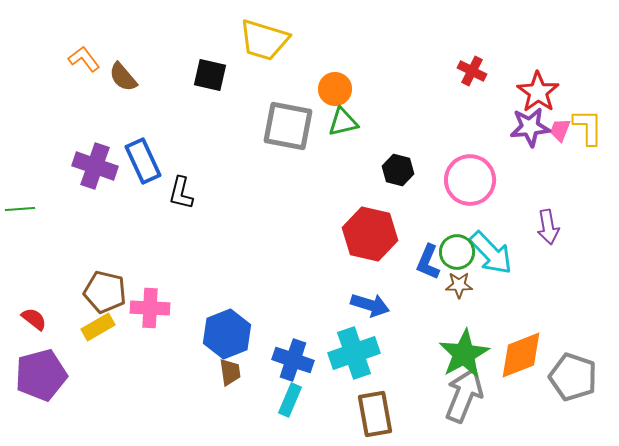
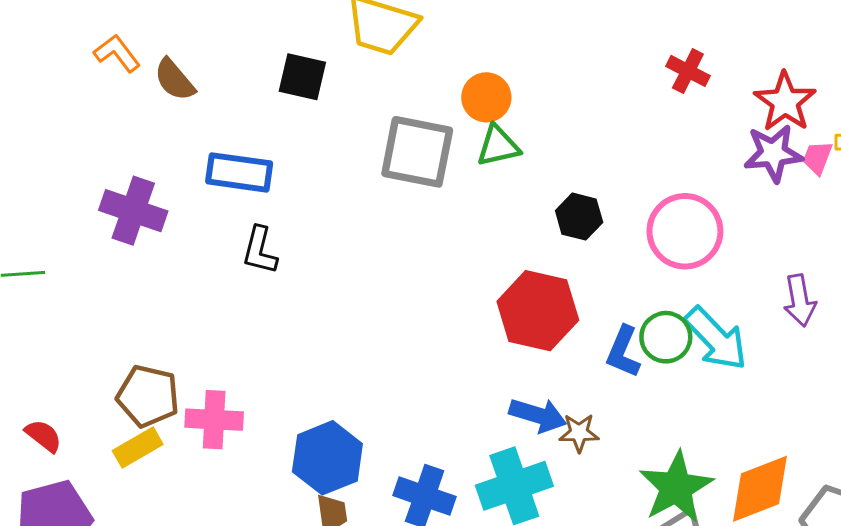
blue rectangle: (143, 161) -> (239, 172), moved, turned -57
brown star: (459, 285) -> (579, 433), moved

